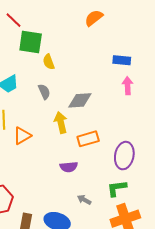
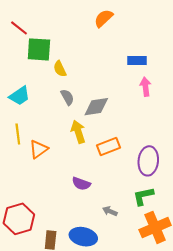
gray semicircle: (44, 92) -> (67, 97), moved
purple semicircle: (69, 167) -> (81, 184), moved, turned 30

